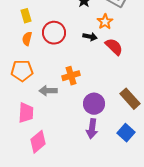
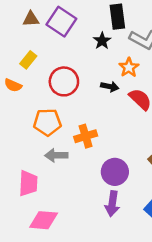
yellow rectangle: (26, 16) -> (28, 60), turned 56
orange semicircle: (27, 39) -> (13, 85), moved, turned -80
orange pentagon: (22, 71) -> (47, 122), moved
pink diamond: (38, 142) -> (44, 220), turned 45

